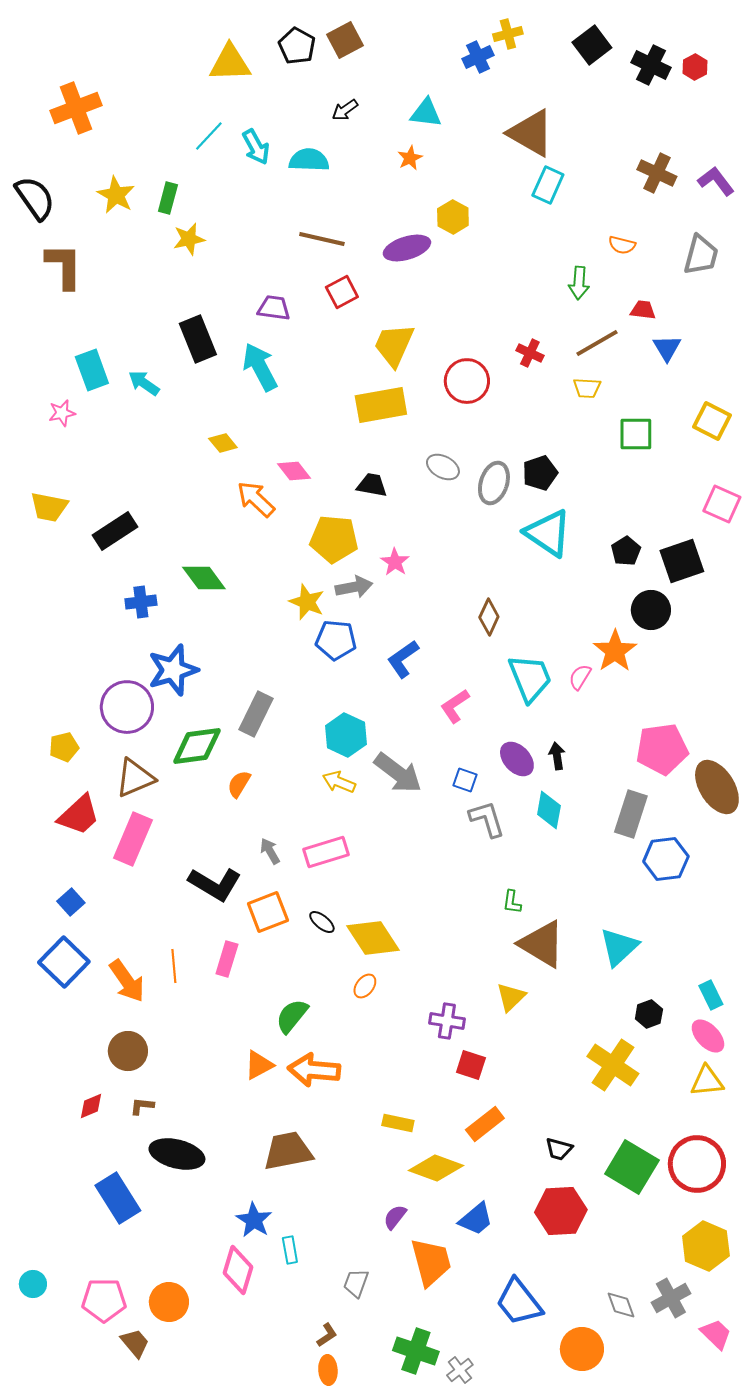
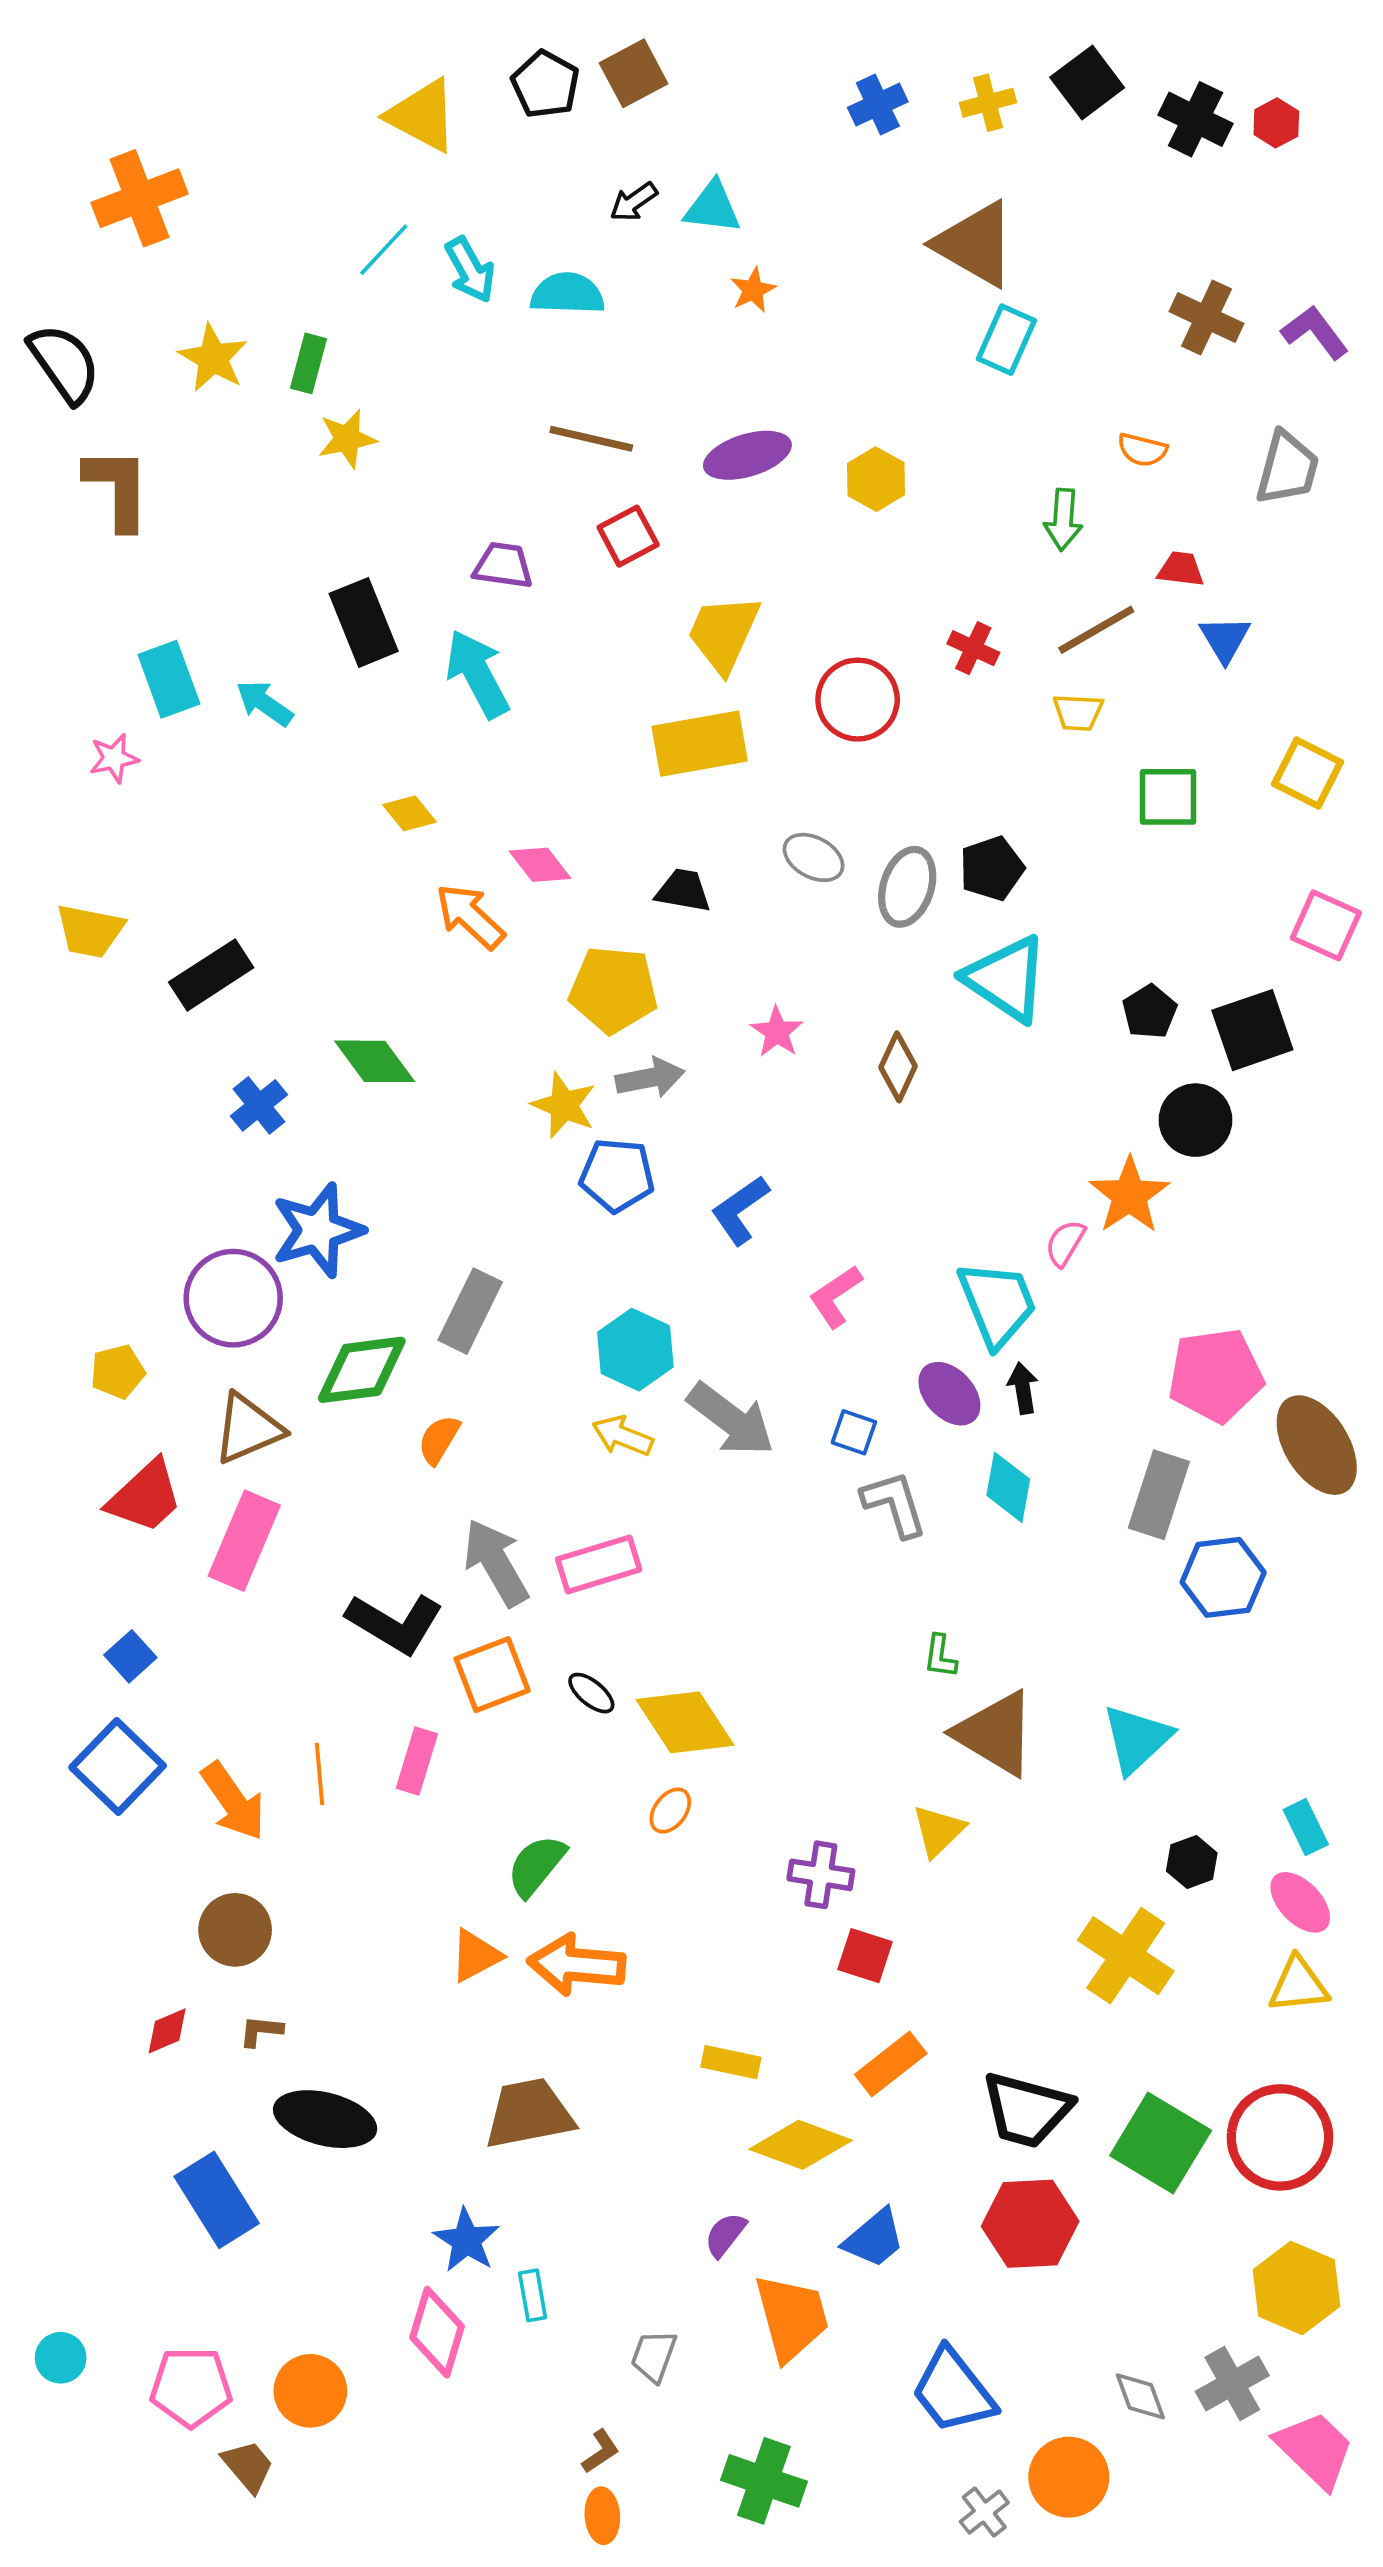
yellow cross: (508, 34) -> (988, 103), moved
yellow triangle: (230, 63) -> (422, 116), turned 30
cyan triangle: (426, 113) -> (713, 207), moved
yellow hexagon: (453, 217) -> (876, 479), moved
pink star: (395, 562) -> (777, 1032), moved
blue cross: (141, 602) -> (259, 1105), turned -32
brown diamond: (489, 617) -> (898, 1067), moved
cyan trapezoid: (530, 678) -> (997, 1304), moved
gray arrow: (270, 851) -> (496, 1563), size x1.8
black trapezoid: (559, 1149) -> (1027, 2110), size x1.8
pink trapezoid: (716, 1334) -> (1315, 2450), size x1.4
gray cross: (460, 1370) -> (984, 2512), moved

